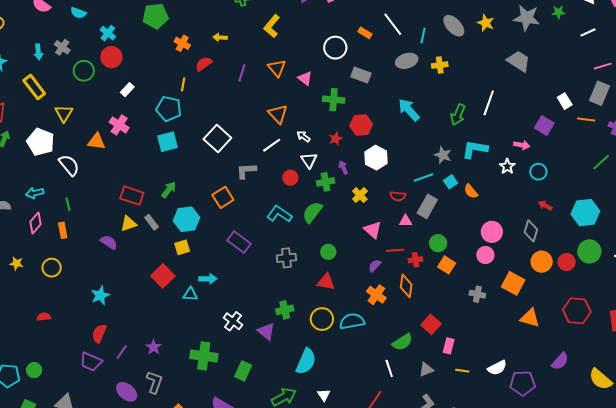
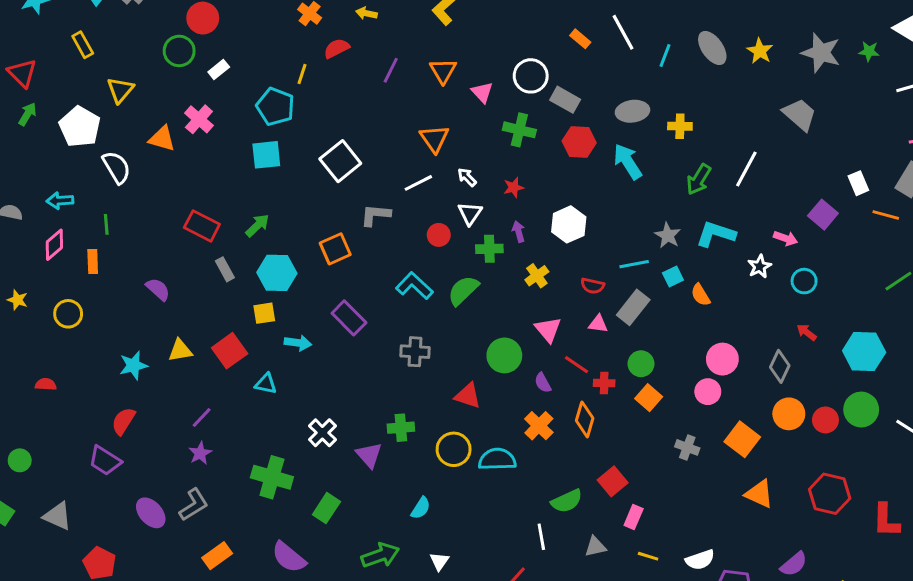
white circle: (335, 48) -> (531, 76), moved
gray ellipse: (407, 61) -> (632, 111), moved
yellow cross: (440, 65) -> (680, 126), moved
green circle: (84, 71) -> (179, 51), moved
yellow rectangle: (34, 87) -> (83, 45), size x0.7
red hexagon: (361, 125) -> (579, 142), moved
yellow triangle: (129, 224) -> (180, 350), moved
red line: (395, 250) -> (577, 365), turned 30
green circle: (328, 252) -> (504, 355), moved, size x1.5
purple semicircle: (375, 266) -> (543, 383), turned -80
cyan arrow: (208, 279) -> (298, 343), moved
purple line: (122, 352) -> (202, 417), moved
cyan semicircle: (306, 361) -> (421, 508), size x0.6
gray L-shape: (154, 382) -> (194, 505), turned 30

